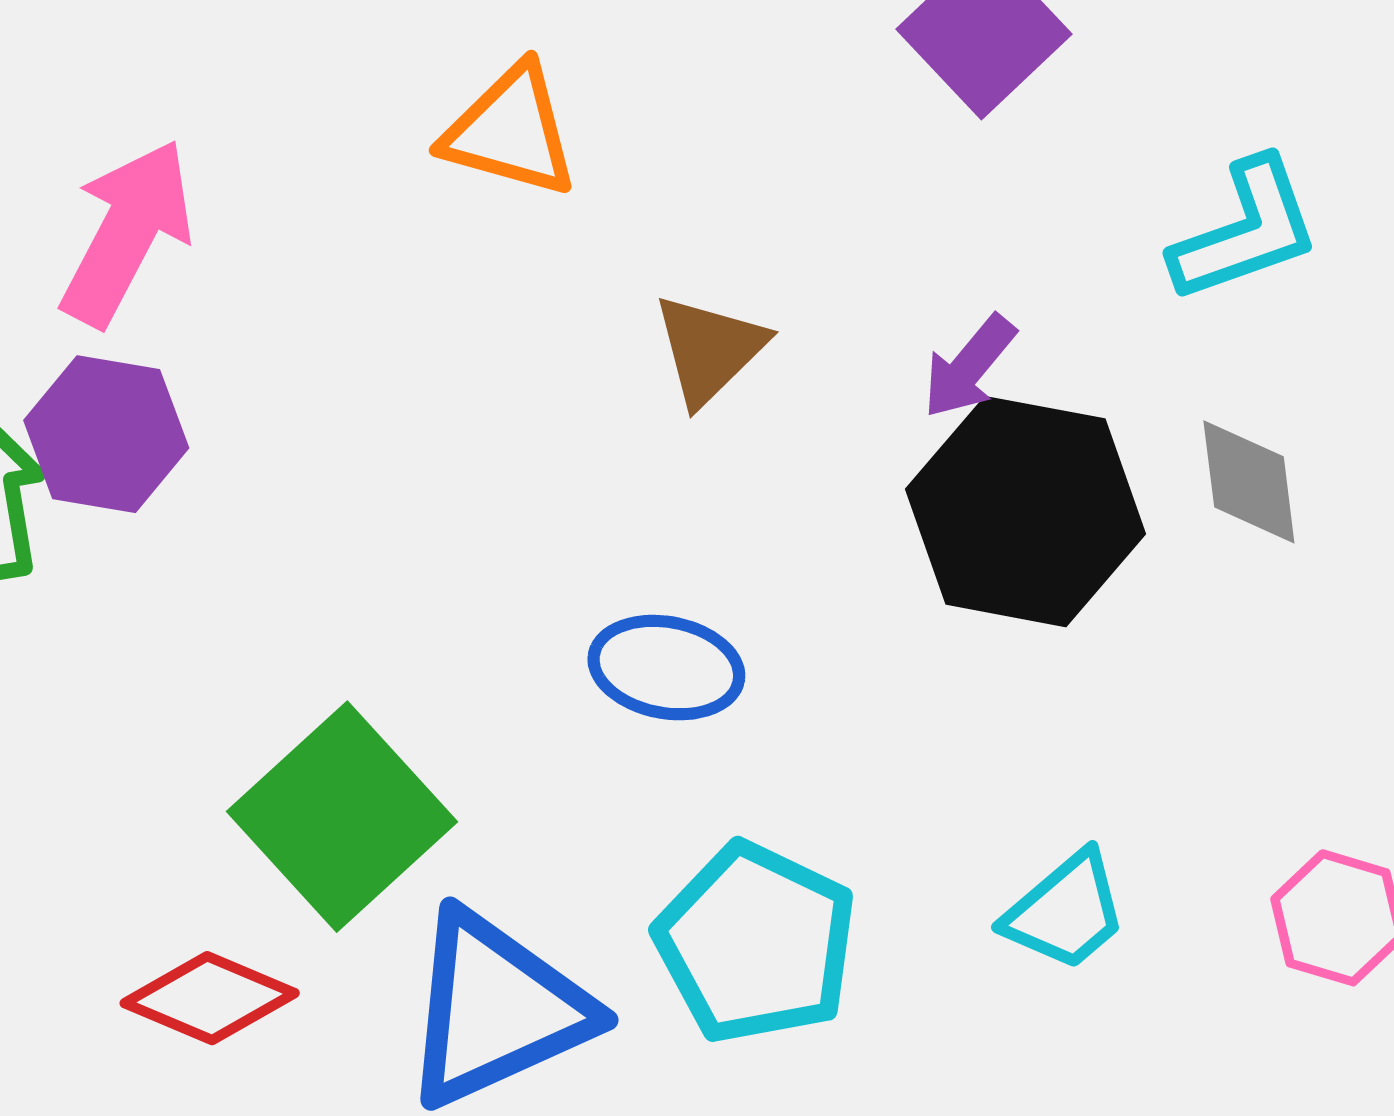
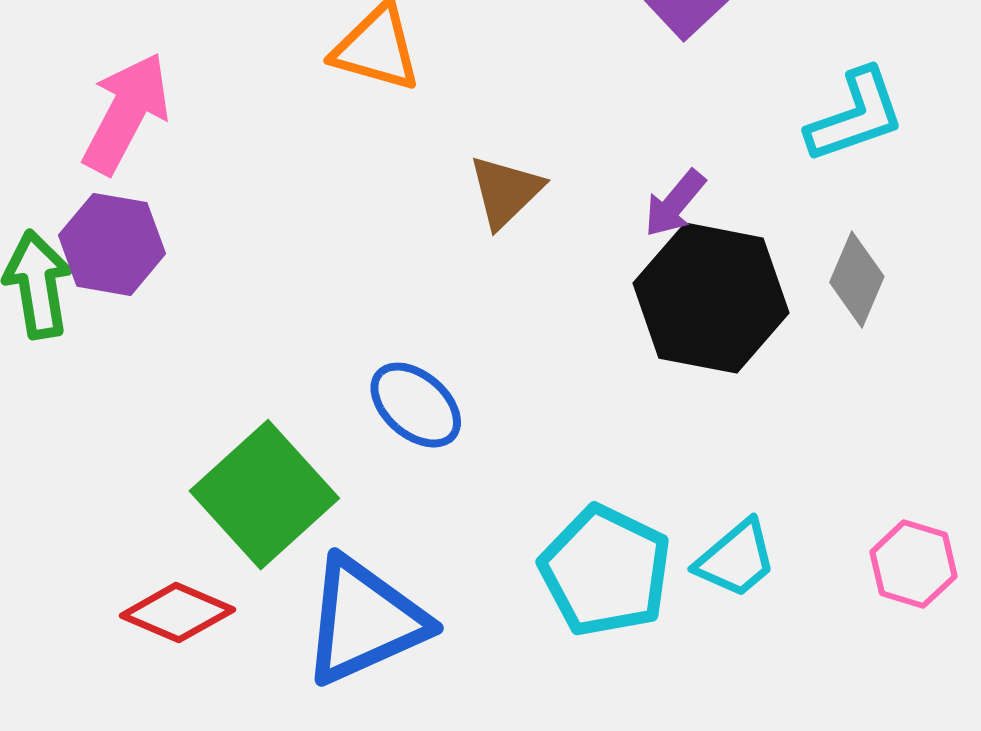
gray diamond: (1249, 482) -> (857, 279), turned 30
blue ellipse: (666, 668) -> (416, 405), moved, turned 30
cyan pentagon: (756, 943) -> (605, 571), moved

